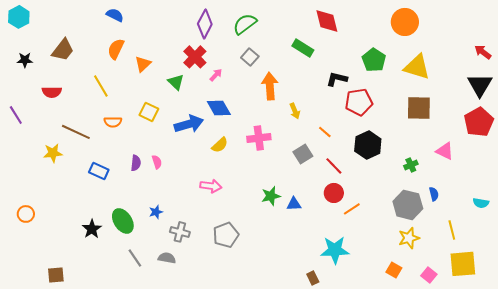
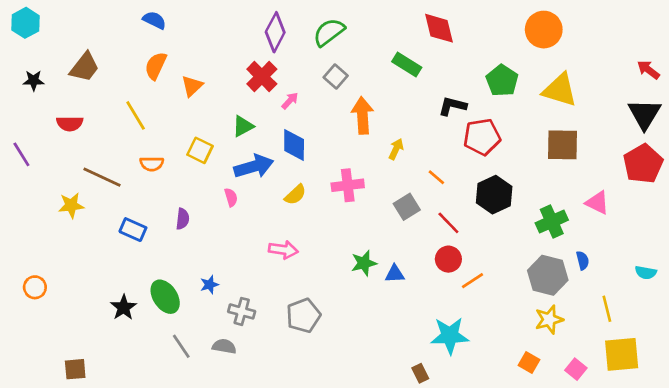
green triangle: (176, 82) -> (243, 126), moved, turned 48
blue diamond: (219, 108) -> (294, 145), turned 30
yellow arrow: (295, 111) -> (396, 149), turned -133
pink semicircle: (157, 162) -> (231, 197), moved
green cross: (411, 165) -> (552, 222), size x1.6

